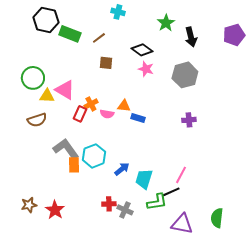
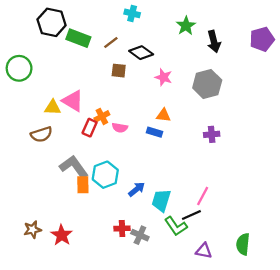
black diamond: (142, 50) -> (141, 53), moved
green circle: (33, 78) -> (19, 68), moved
orange triangle: (124, 106) -> (163, 115), moved
green L-shape: (157, 202) -> (176, 226), turned 65
purple triangle: (182, 224) -> (204, 251), size x0.7

